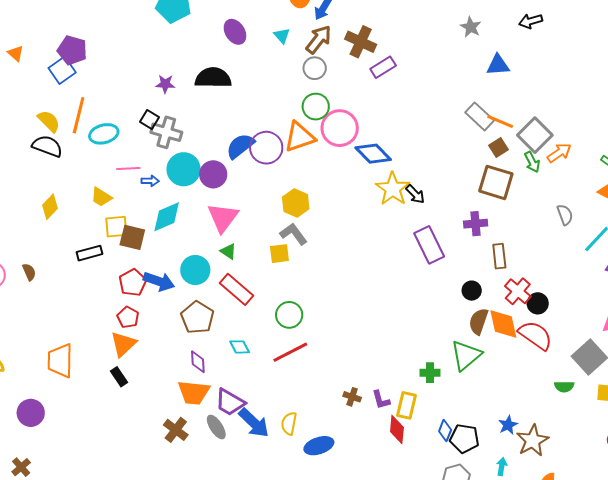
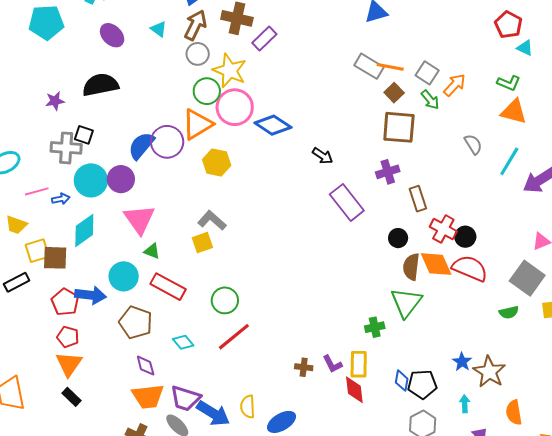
black square: (150, 120) -> (84, 135), moved
gray square: (535, 135) -> (427, 73), size x0.7
yellow star: (393, 189) -> (230, 71), moved
yellow hexagon: (296, 203) -> (217, 163), moved

